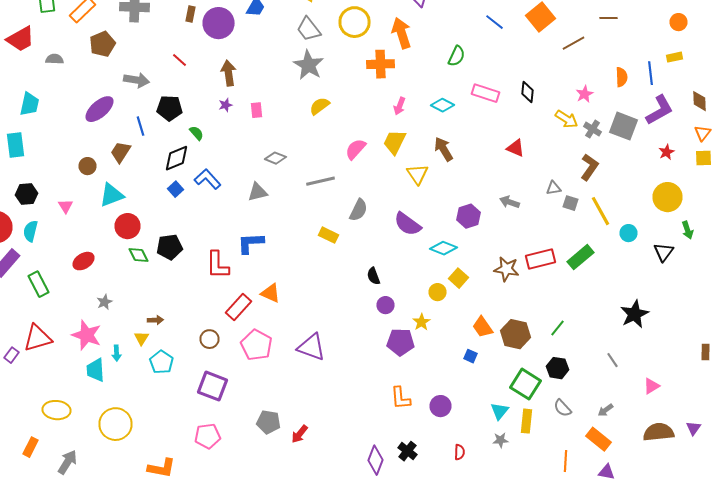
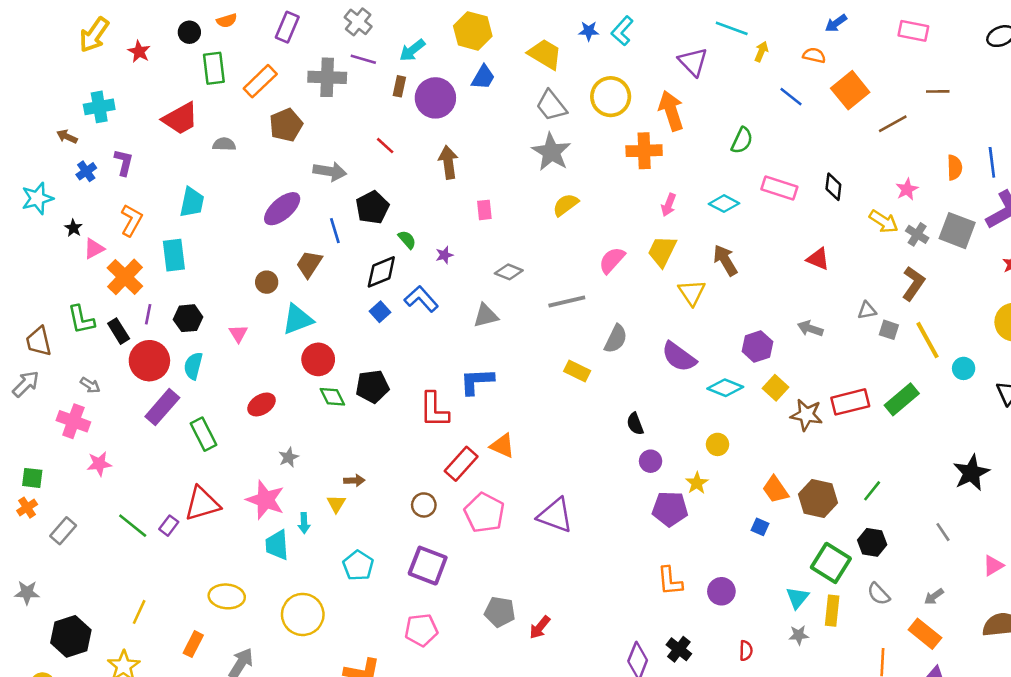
purple star: (226, 105) -> (444, 255), moved
black pentagon: (170, 108) -> (372, 207), turned -30
yellow square: (458, 278) -> (775, 388), moved
cyan pentagon: (162, 362) -> (358, 566), moved

